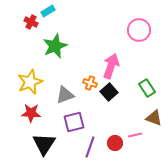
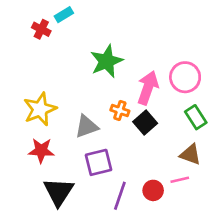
pink circle: (139, 30) -> (185, 77), moved
green star: (55, 46) -> (107, 61), moved
brown triangle: (154, 118) -> (190, 154), moved

